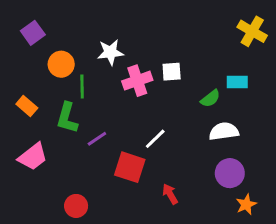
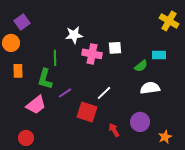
orange circle: (61, 64) -> (11, 43), moved
pink cross: (137, 81) -> (92, 54), turned 30
orange rectangle: (27, 106) -> (18, 71), turned 48
pink trapezoid: (33, 157) -> (36, 105), moved
purple circle: (230, 173) -> (140, 122), moved
red circle: (76, 206) -> (26, 138), moved

